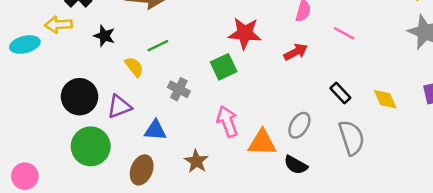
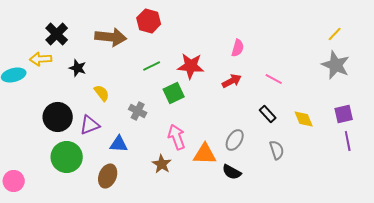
pink line: (344, 33) -> (274, 79), moved
green line: (158, 46) -> (152, 66), moved
gray semicircle: (352, 138) -> (277, 150), size x0.7
brown star: (196, 161) -> (162, 164), moved

